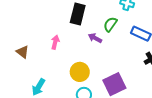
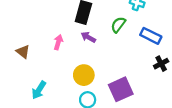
purple arrow: (95, 38) -> (88, 37), moved

